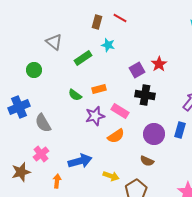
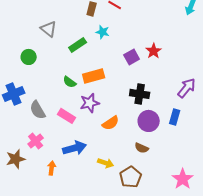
orange rectangle: (99, 89) -> (94, 76), size x1.5
black cross: (145, 95) -> (140, 94), moved
pink rectangle: (120, 111) -> (67, 116), moved

